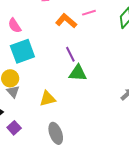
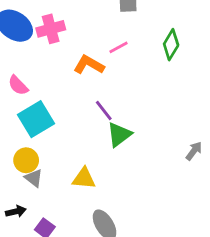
green triangle: (78, 73) -> (119, 135), turned -30
yellow triangle: (48, 99) -> (84, 178), turned 30

